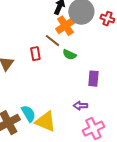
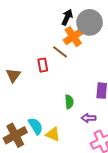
green semicircle: (69, 55) -> (69, 102), moved, turned -120
yellow triangle: (45, 122) -> (53, 134), size x0.7

